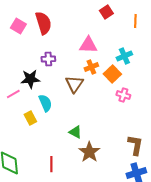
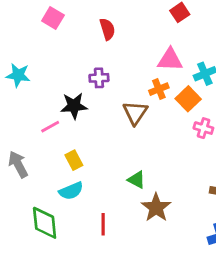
red semicircle: (43, 23) -> (107, 29), moved, size x0.7
pink square: (18, 26) -> (53, 18), moved
pink triangle: (88, 45) -> (170, 60), moved
cyan semicircle: (45, 103) -> (71, 191), moved, turned 90

